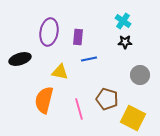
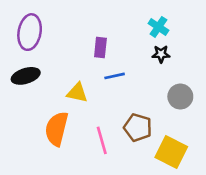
purple ellipse: (49, 32) -> (30, 32), moved

